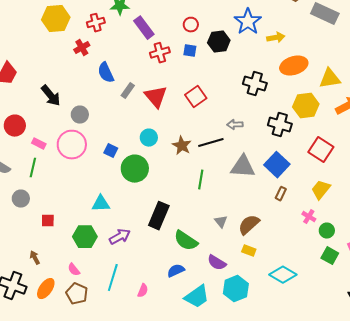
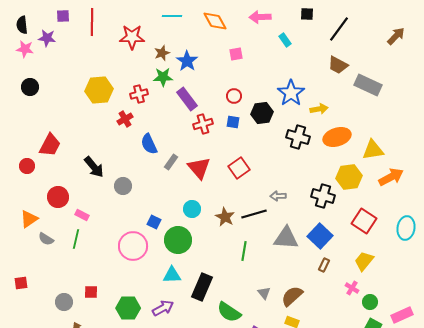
black cross: (255, 84) -> (298, 137), moved
pink circle: (72, 145) -> (133, 246), moved
gray circle: (21, 199) -> (64, 302), moved
cyan triangle: (101, 204) -> (172, 275), moved

